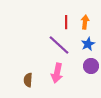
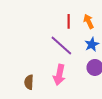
orange arrow: (85, 22) -> (89, 21), turned -32

